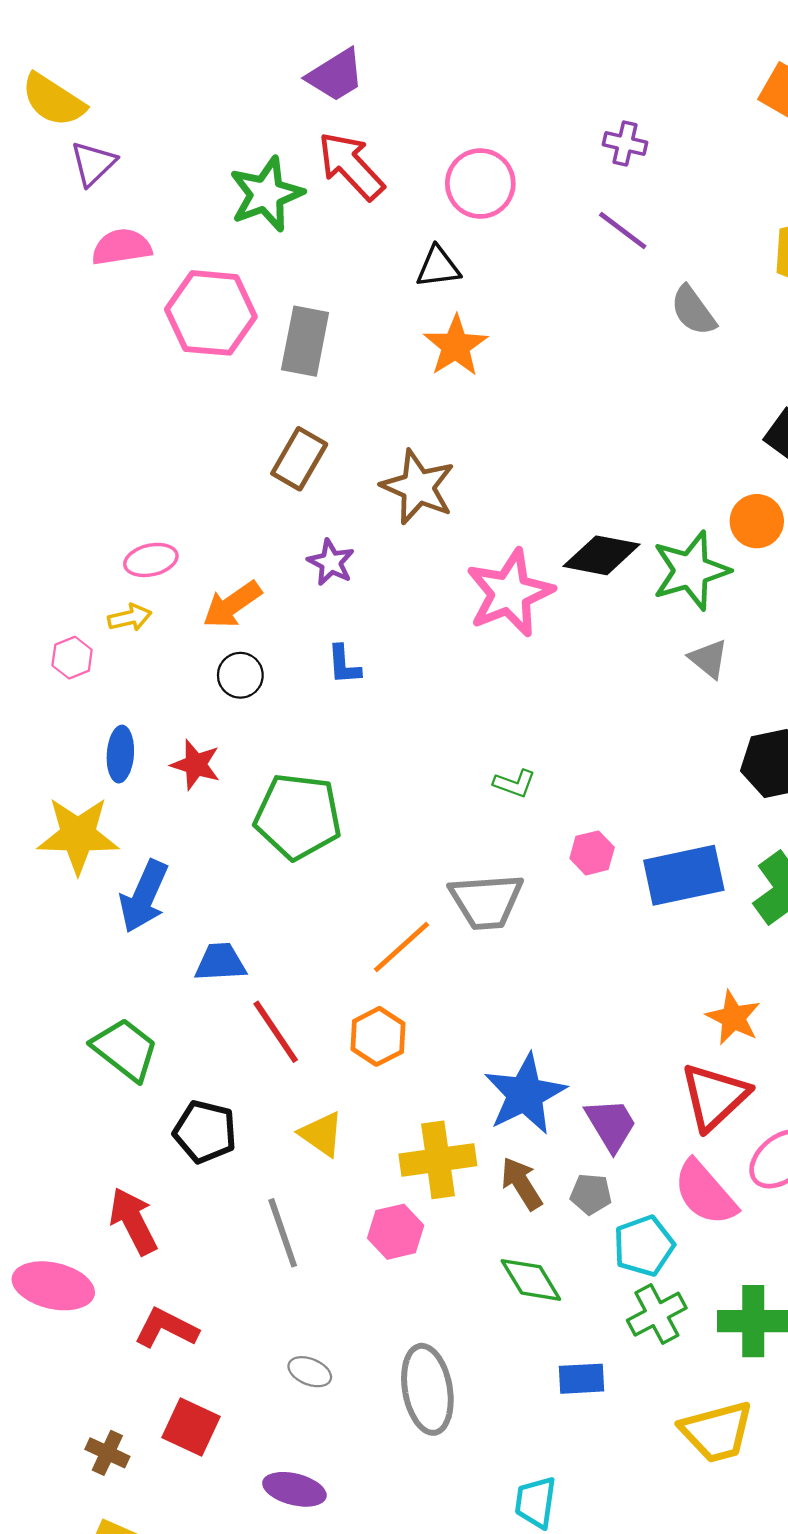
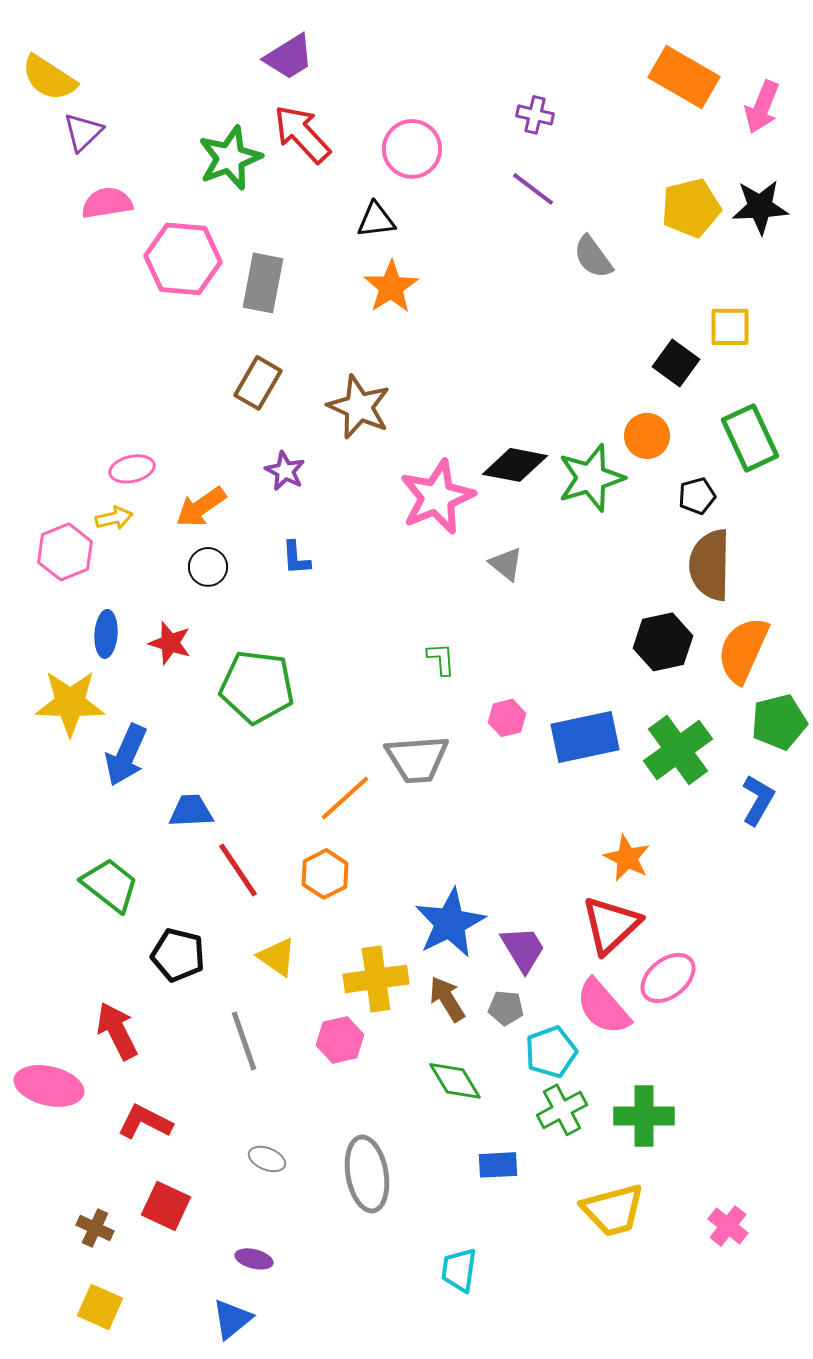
pink hexagon: (72, 658) -> (65, 552), size x1.6
gray triangle: (709, 659) -> (506, 564), moved
green L-shape: (514, 783) -> (441, 659), turned -114
purple ellipse: (294, 1489) -> (254, 1259), size x0.7

